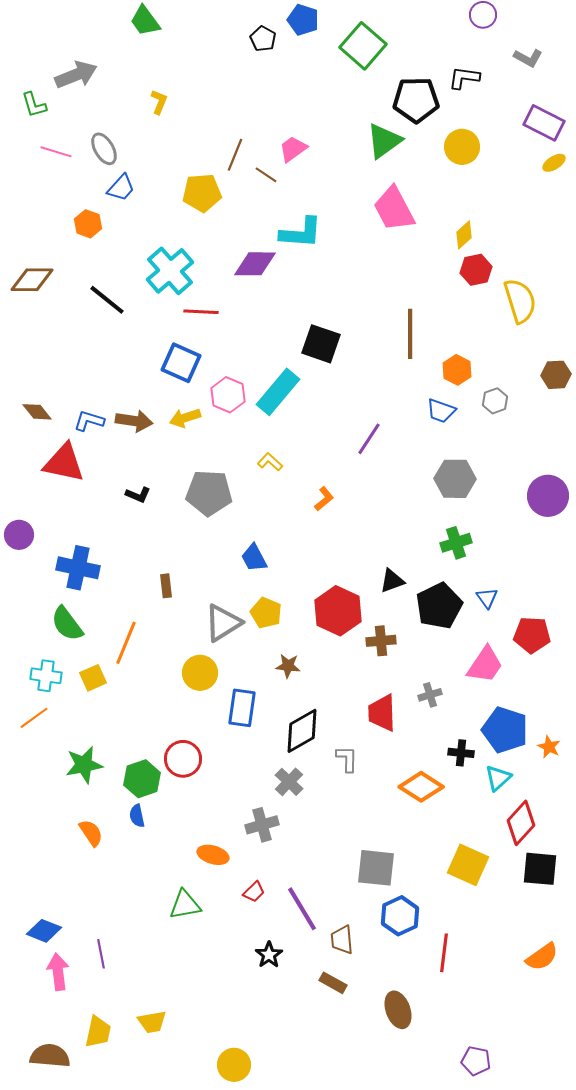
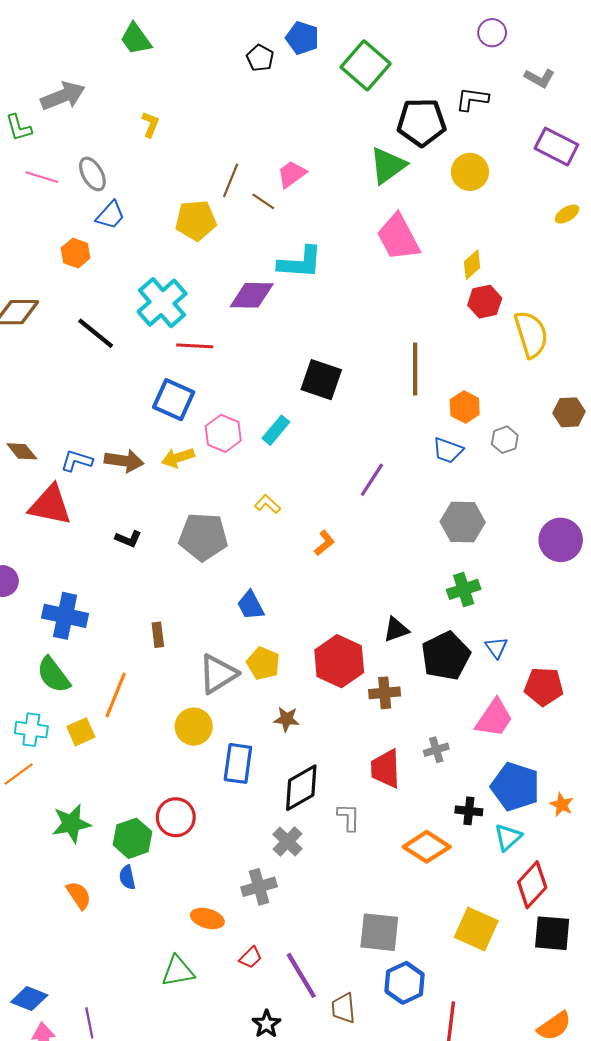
yellow ellipse: (554, 163) -> (567, 214), moved
cyan rectangle: (278, 392) -> (276, 430), size x0.6

